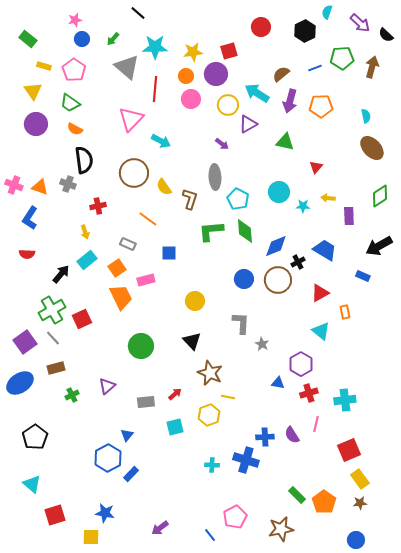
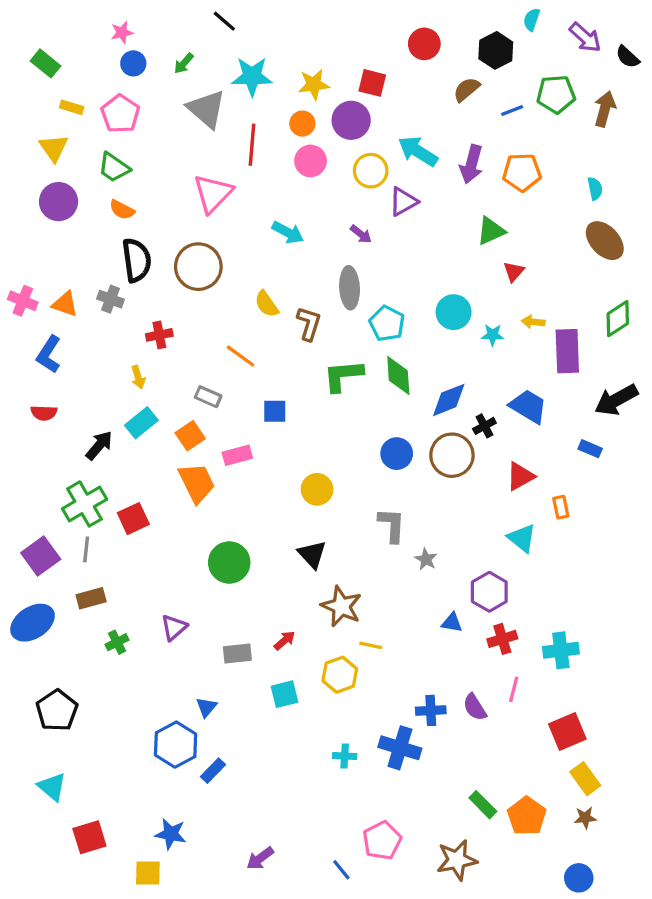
red square: (229, 51) -> (372, 83), turned 30
brown semicircle: (281, 74) -> (467, 89), moved
cyan arrow: (161, 141) -> (288, 232), moved
green triangle: (285, 142) -> (491, 231), moved, turned -36
brown circle: (134, 173) -> (198, 267), moved
purple rectangle: (349, 216) -> (567, 351), size x1.5
gray line: (53, 338) -> (86, 549), turned 49

